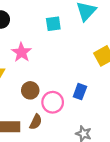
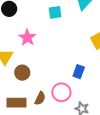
brown circle: (30, 90) -> (22, 73), moved
pink circle: (53, 102) -> (61, 92), moved

